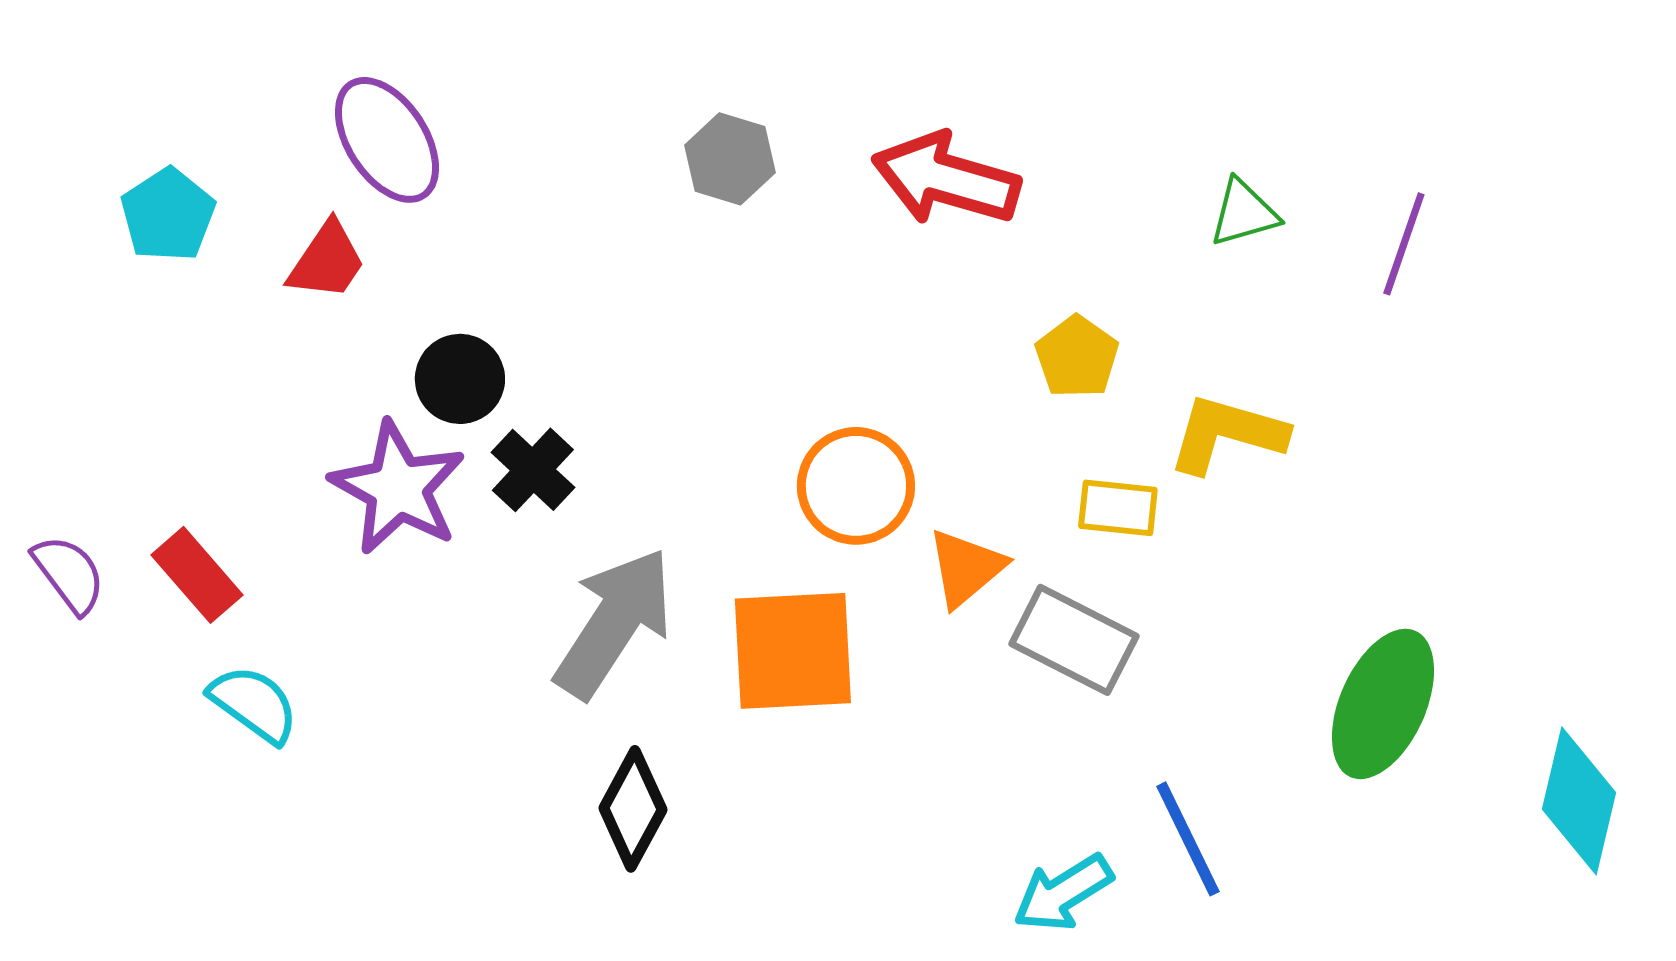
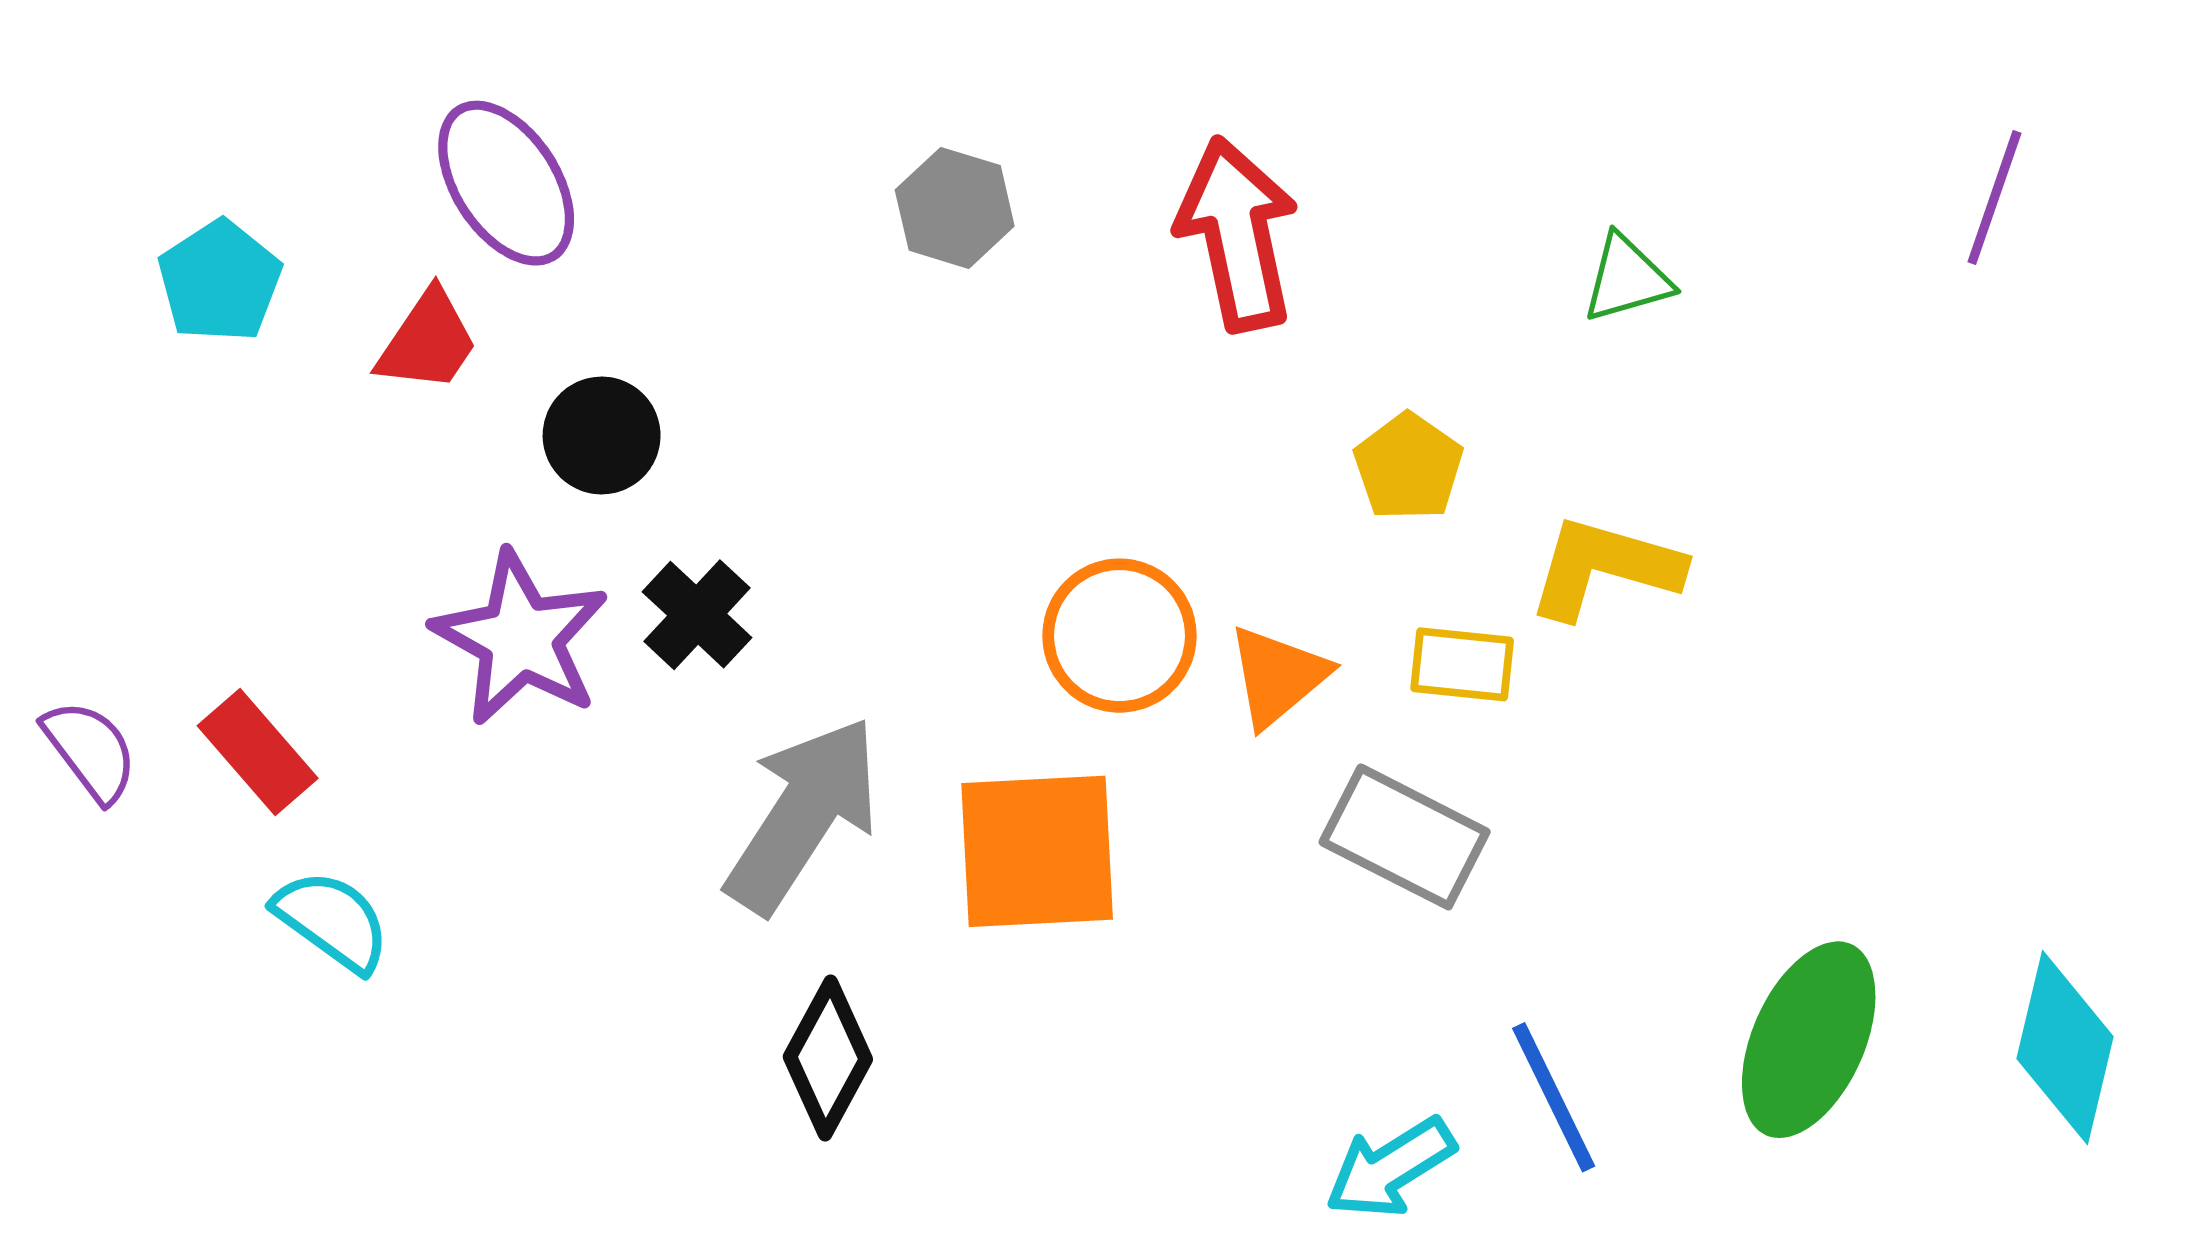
red arrow: (946, 179) -> (1237, 234), turned 62
purple line: (1404, 244) -> (1994, 197), moved
black circle: (460, 379) -> (602, 435), moved
orange triangle: (966, 568) -> (1278, 676), moved
green ellipse: (1383, 704) -> (1809, 1040), moved

